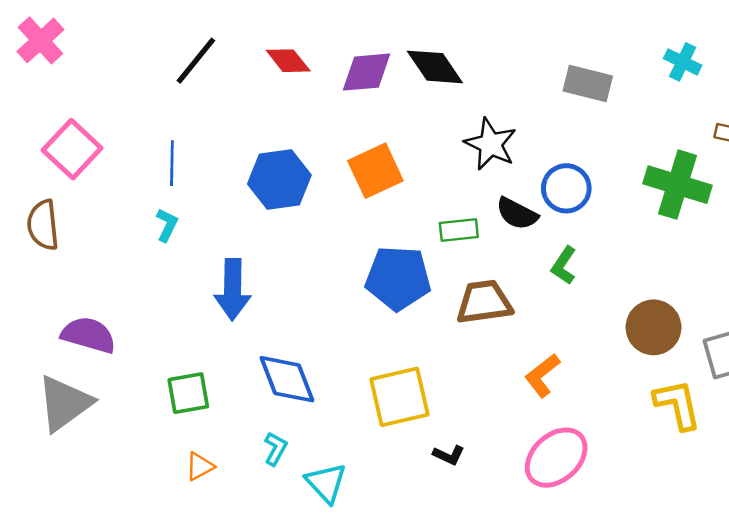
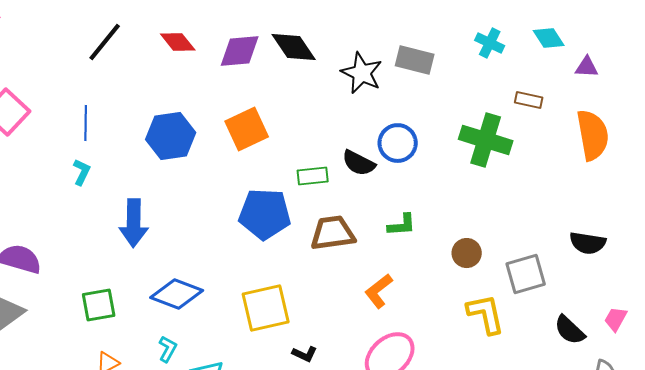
black star: (490, 144) -> (362, 73), moved
green L-shape: (564, 265) -> (402, 225), moved, turned -128
brown circle: (653, 327) -> (467, 253), size x0.7
blue diamond: (287, 379) -> (177, 294), turned -48

